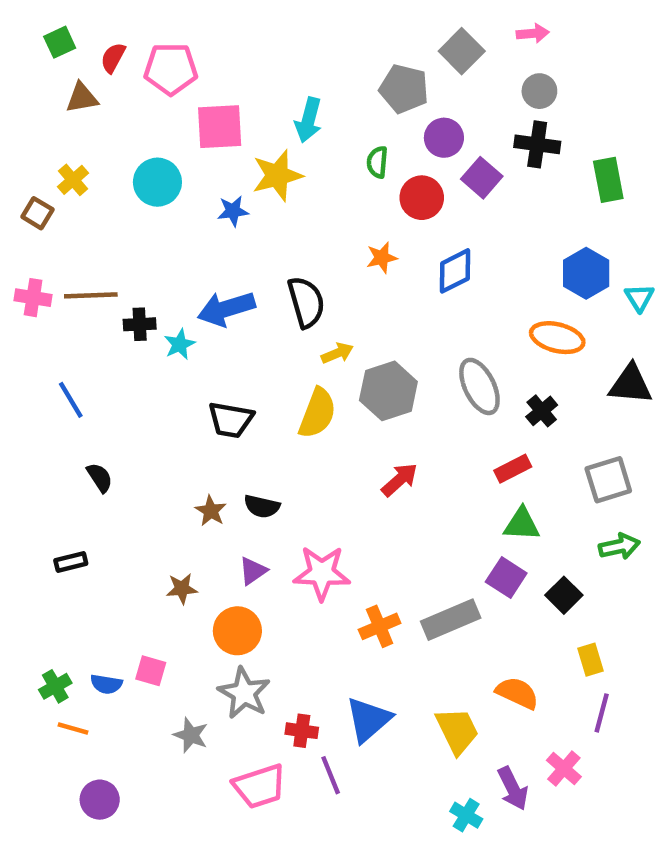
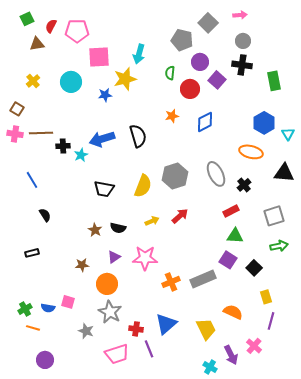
brown square: (37, 213) -> (17, 109), moved
yellow arrow: (337, 353) -> (152, 221), moved

